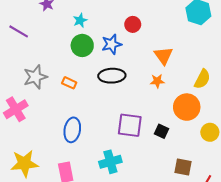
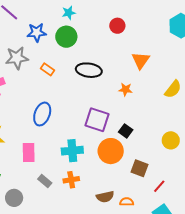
blue star: (112, 44) -> (37, 32), moved
orange star: (157, 81) -> (125, 90), moved
orange circle: (187, 107) -> (111, 151), moved

